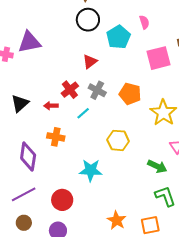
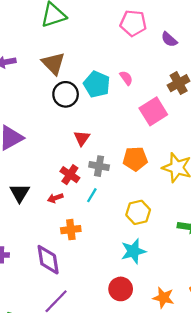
cyan pentagon: (118, 37) -> (97, 84), moved
black triangle: (20, 103) -> (20, 193), moved
cyan star: (91, 170) -> (133, 251), moved
red circle: (62, 200) -> (121, 289), moved

